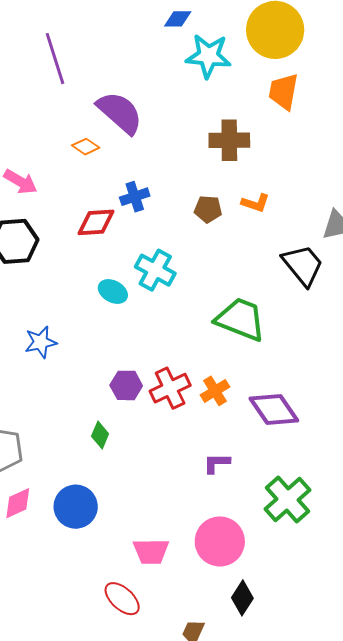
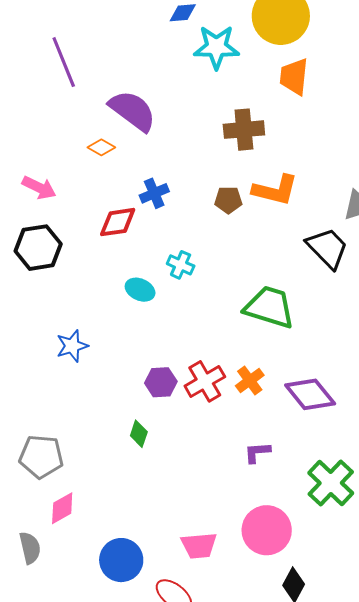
orange L-shape: (256, 203) -> (275, 190), size x1.6
cyan cross: (155, 270) -> (181, 265), size x0.7
blue circle: (76, 507) -> (121, 560), moved

